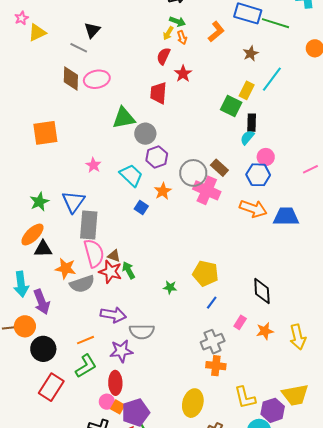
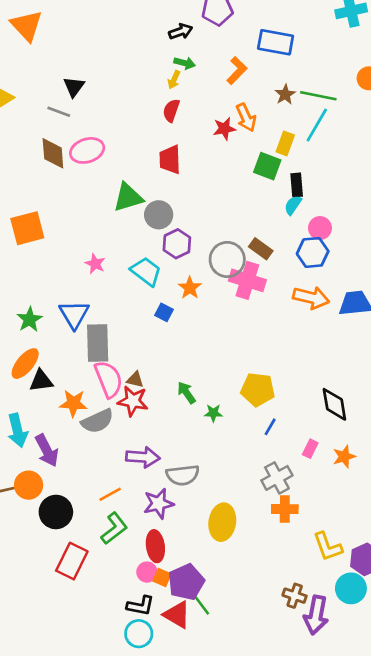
green line: (275, 23) -> (318, 96), moved
orange arrow: (182, 38) -> (246, 118), moved, size x1.5
red star: (183, 74) -> (224, 129), moved, turned 30
green arrow: (129, 270) -> (186, 393), moved
yellow ellipse: (193, 403) -> (222, 522), moved

